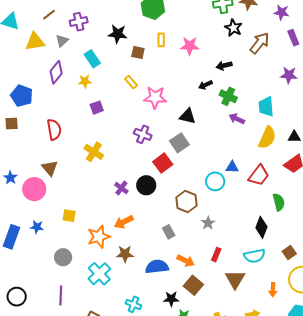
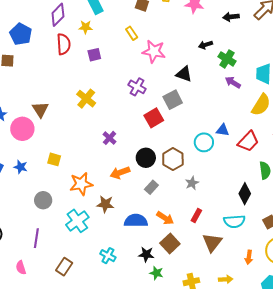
black arrow: (224, 66) -> (231, 17), moved
red semicircle: (54, 130) -> (64, 44), moved
black circle: (146, 185) -> (146, 158), moved
orange arrow: (124, 222) -> (120, 173), moved
gray rectangle: (169, 232) -> (151, 187), turned 64

